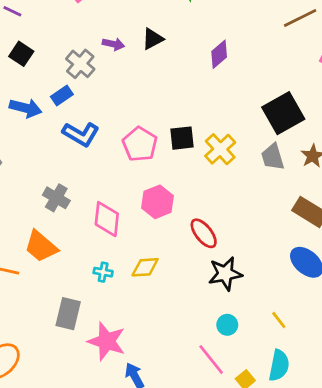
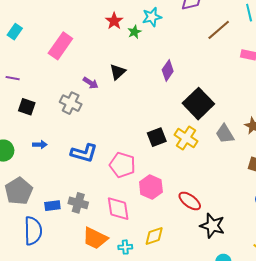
purple arrow: (113, 44) -> (91, 83), turned 35
blue rectangle: (62, 96) -> (52, 206), moved, turned 42
blue arrow: (26, 108) -> (40, 145), size x0.6
black square: (283, 113) -> (198, 104), moved
pink pentagon: (140, 144) -> (122, 165), moved
orange trapezoid: (41, 246) -> (95, 238), moved
black star: (225, 274) -> (212, 226), turned -30

